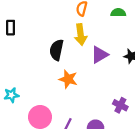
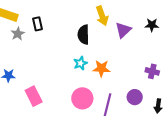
orange star: (68, 79) -> (101, 68), moved
cyan star: (11, 95) -> (80, 63), moved

